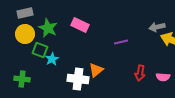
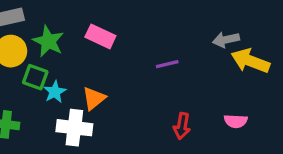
orange triangle: (96, 70) -> (94, 98), moved
red arrow: (140, 73) -> (182, 126), moved
white cross: (78, 79) -> (74, 128), moved

